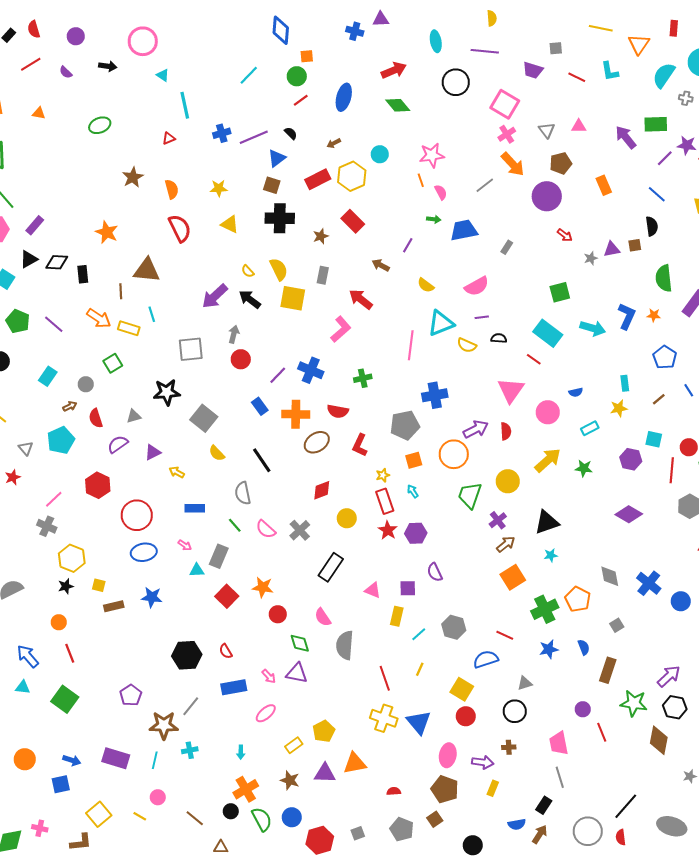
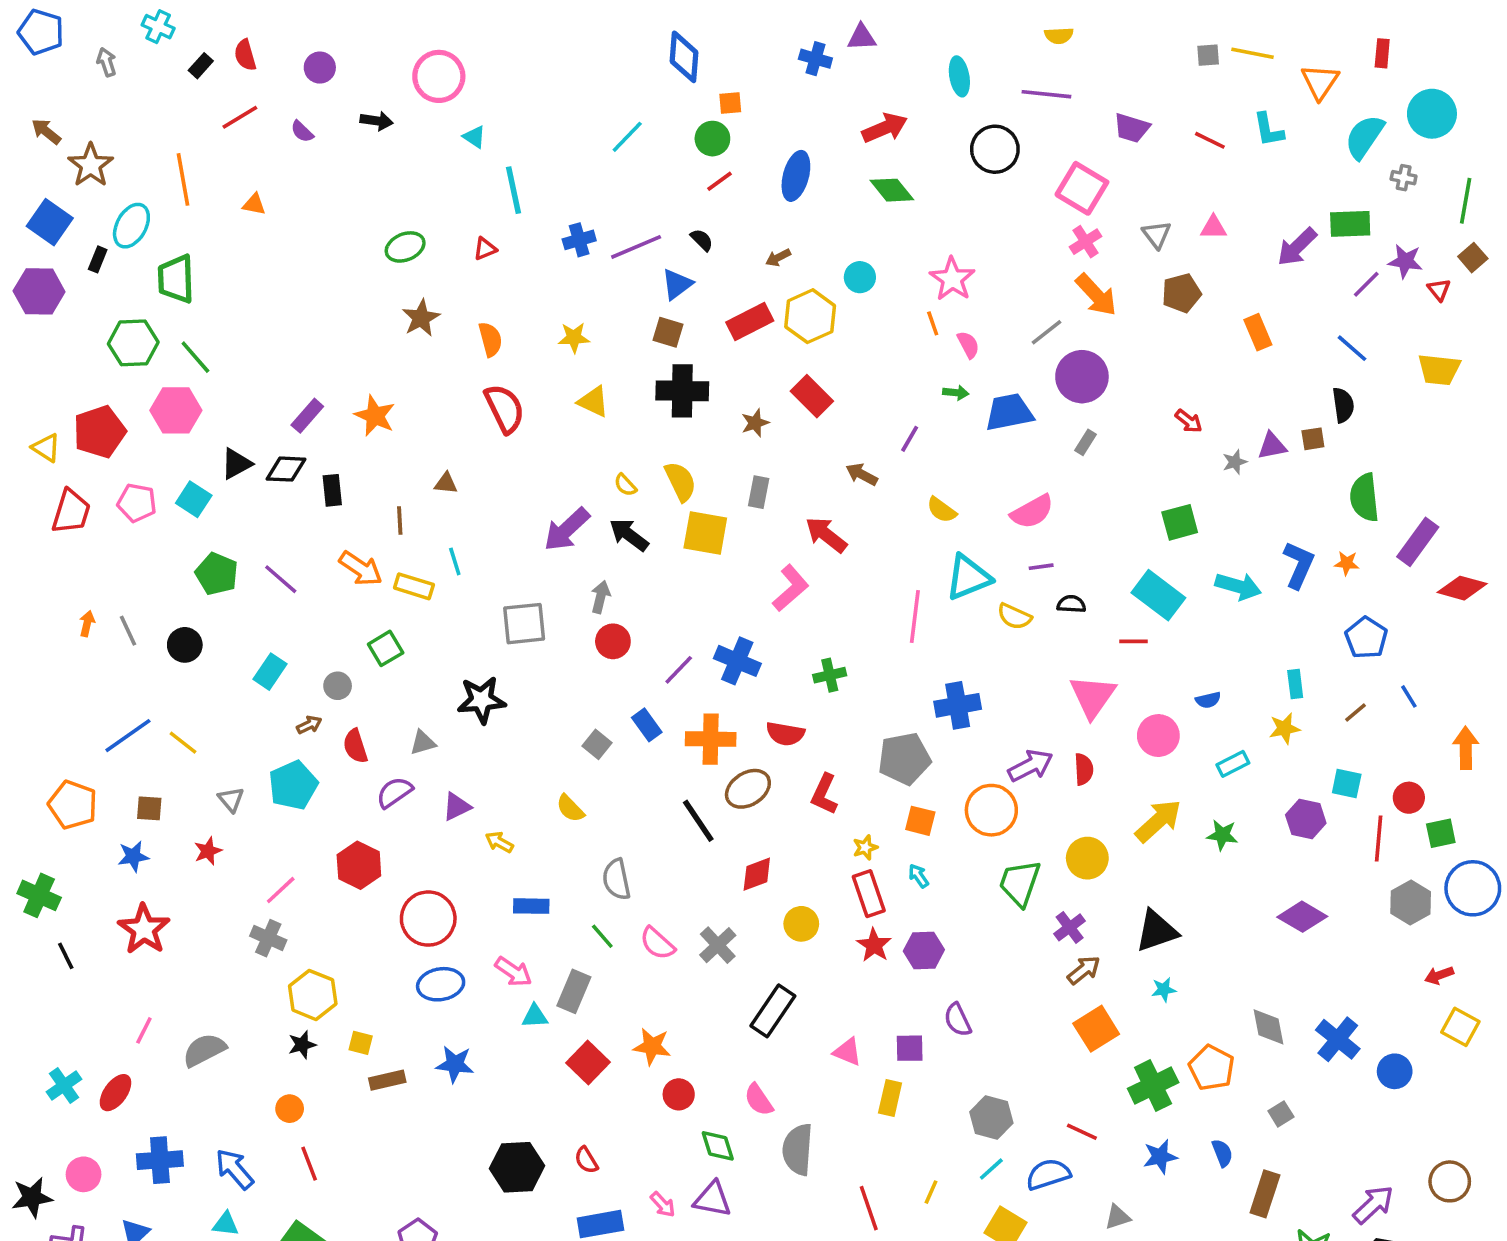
yellow semicircle: (492, 18) -> (1059, 36), turned 91
gray square: (556, 48) -> (1208, 55), moved
green ellipse: (100, 125) -> (405, 247), moved
purple arrow: (626, 137) -> (1297, 247), turned -95
pink star: (432, 155) -> (952, 279), turned -30
purple circle: (547, 196) -> (1082, 377), moved
purple rectangle: (35, 225) -> (307, 416), moved
brown triangle: (147, 270) -> (446, 483), size x0.5
red line: (534, 359) -> (1133, 641), turned -35
gray square: (204, 418) -> (597, 744), moved, size x0.6
black line: (262, 460) -> (698, 821), moved
orange square: (414, 460) -> (920, 821), turned 30
pink arrow: (185, 545) -> (513, 972), size x1.5
cyan line: (419, 634) -> (991, 1169), moved

